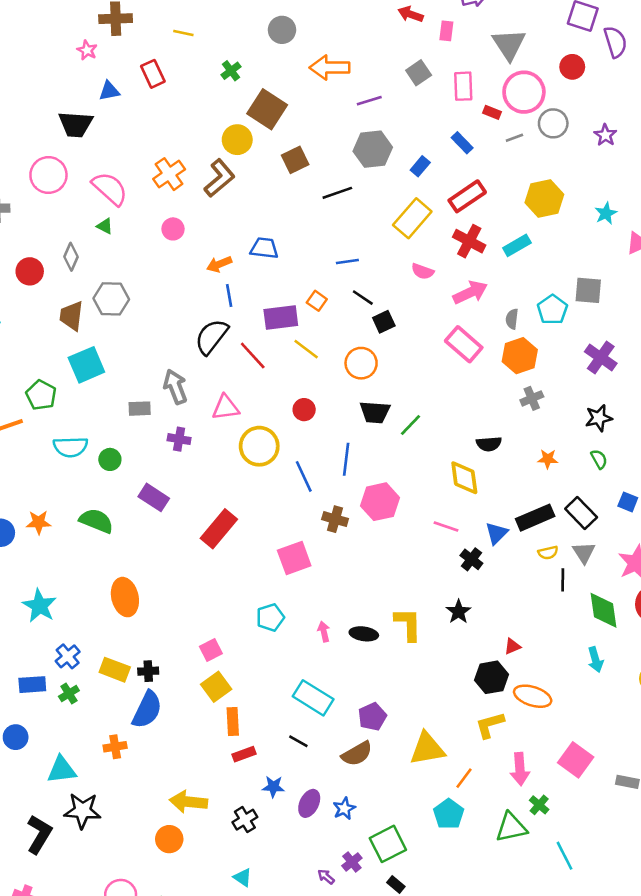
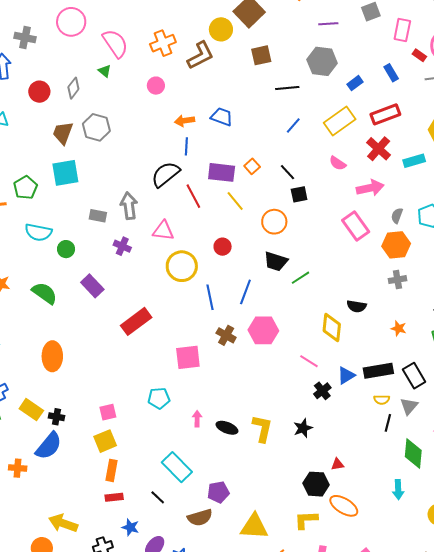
blue line: (347, 261) -> (293, 126), moved, turned -54

